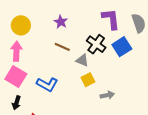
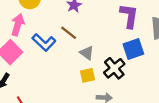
black cross: (96, 44) -> (114, 68), moved
blue L-shape: (47, 84) -> (44, 42), moved

